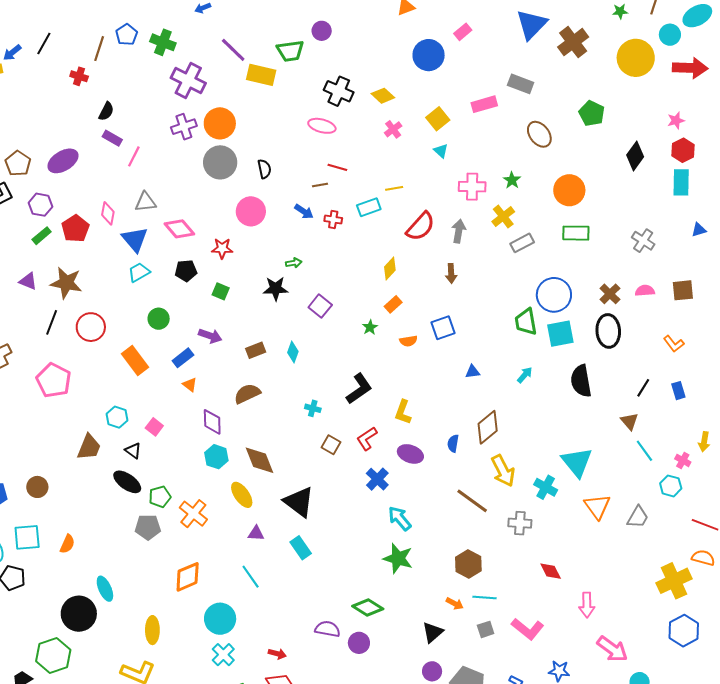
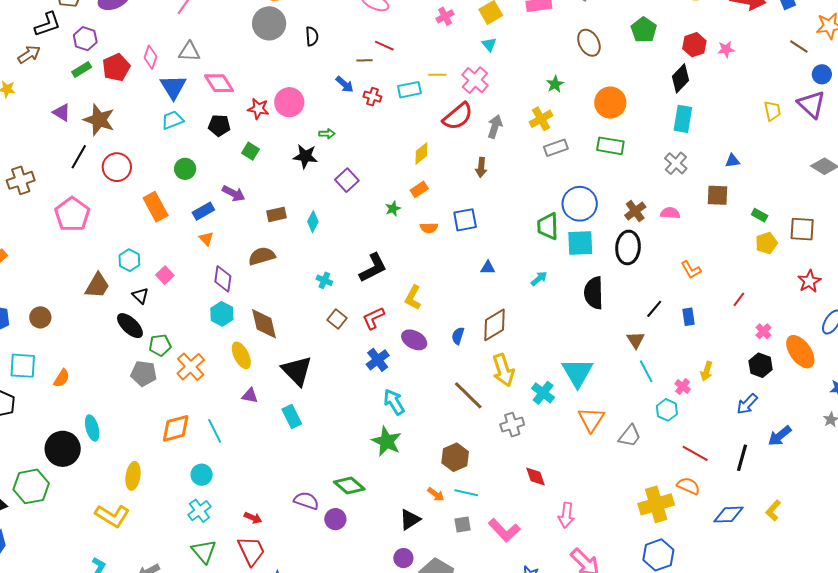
red hexagon: (683, 150) -> (694, 45), moved
cyan rectangle: (681, 182) -> (683, 119), moved
pink cross: (472, 187) -> (475, 80), moved, turned 32
pink circle: (251, 211) -> (289, 102), moved
brown square: (683, 290) -> (718, 195), moved
gray cross: (520, 523) -> (512, 425), turned -30
cyan line: (251, 577) -> (215, 431), moved
cyan circle: (220, 619) -> (202, 475), size x0.7

